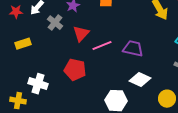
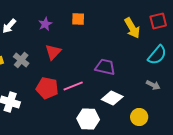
gray cross: (55, 23) -> (21, 60), moved
pink line: (102, 46) -> (73, 86), moved

